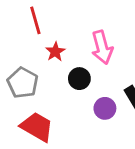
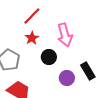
red line: (35, 20) -> (32, 16), moved, turned 60

